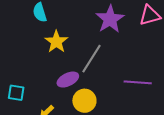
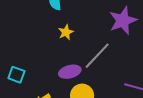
yellow star: (56, 42) -> (66, 32), size x0.7

